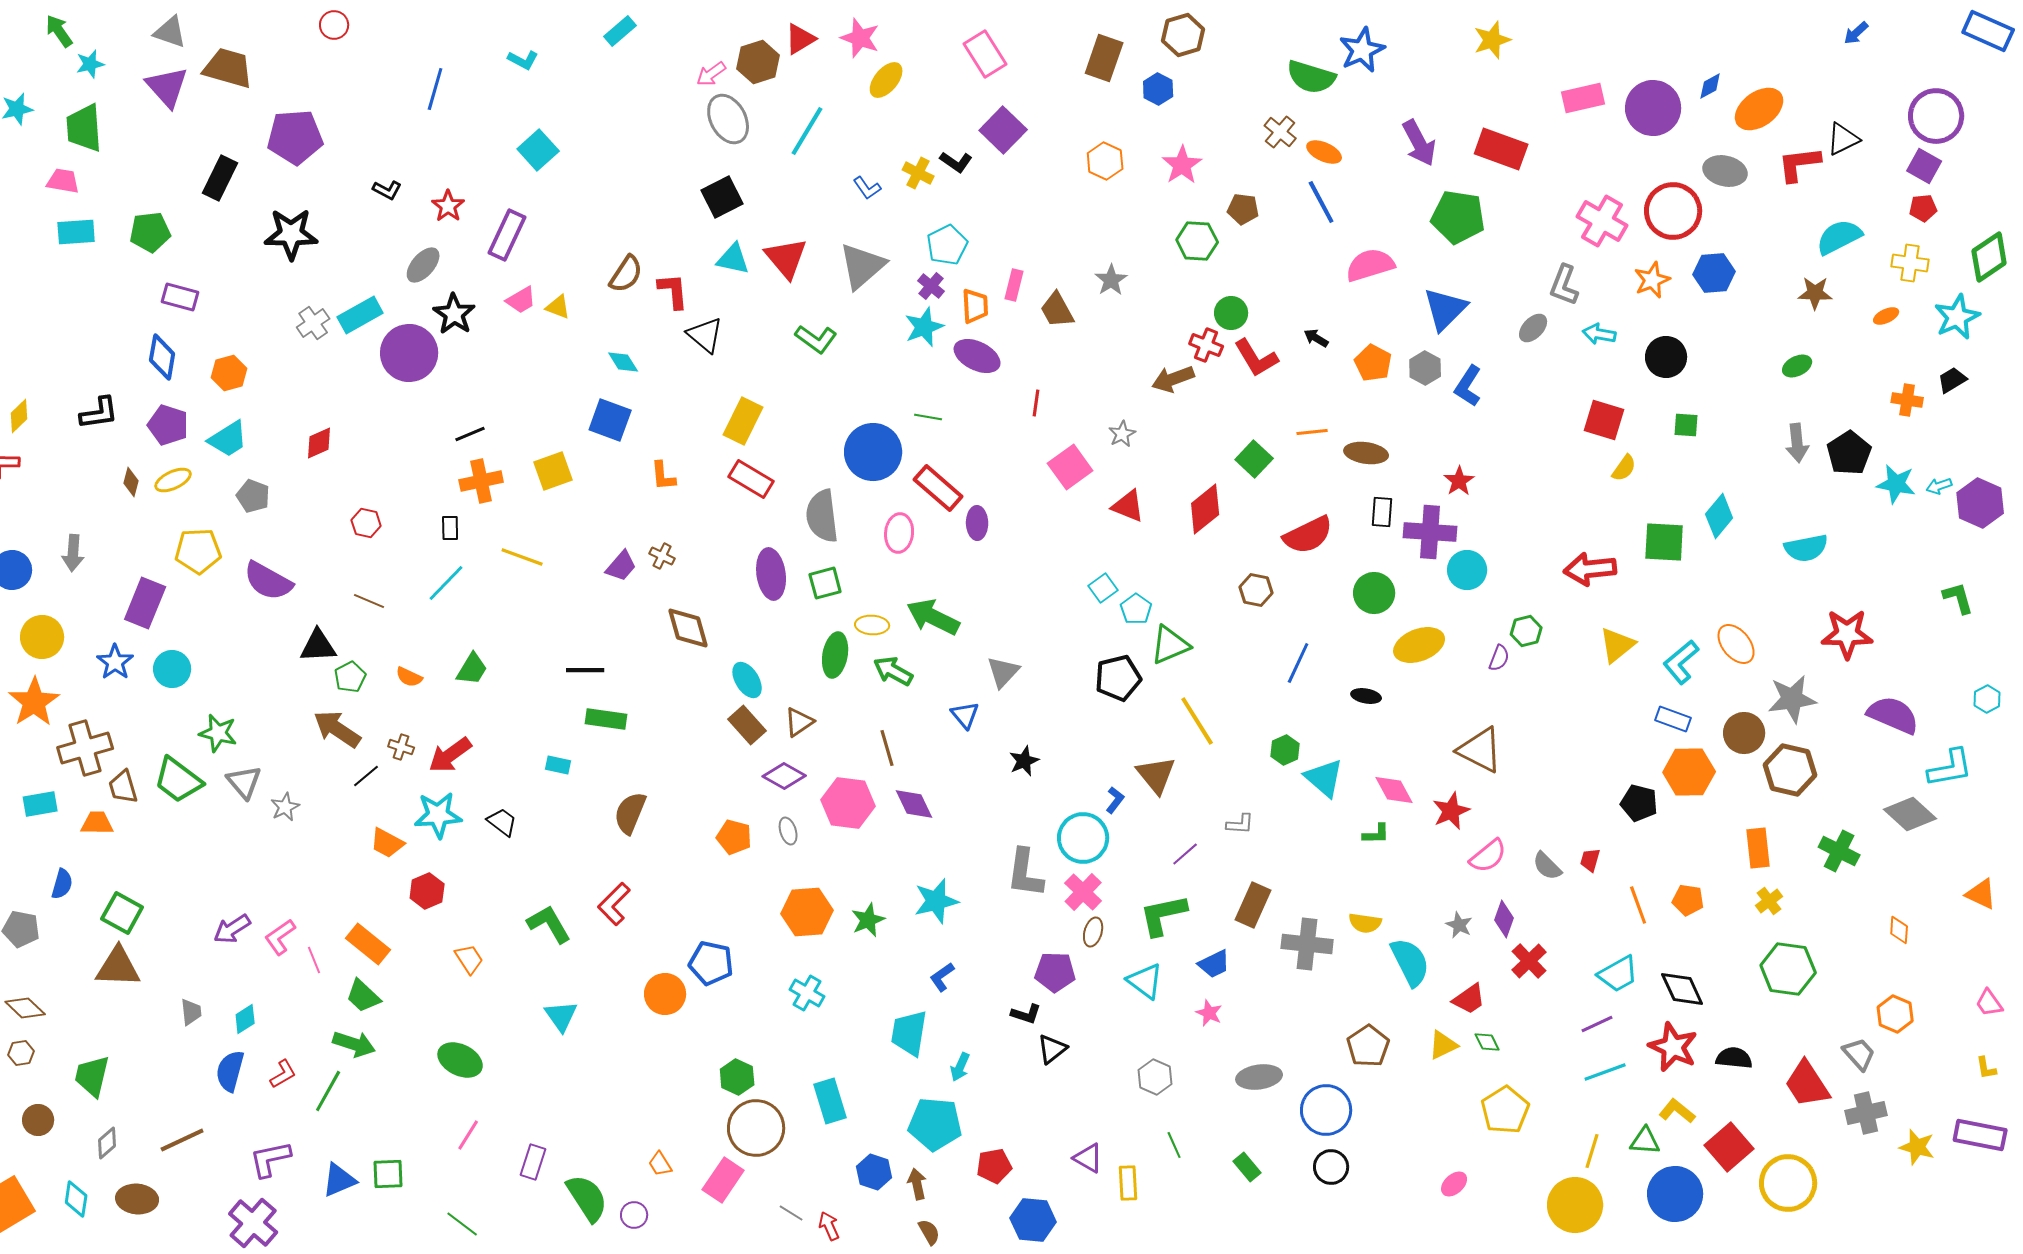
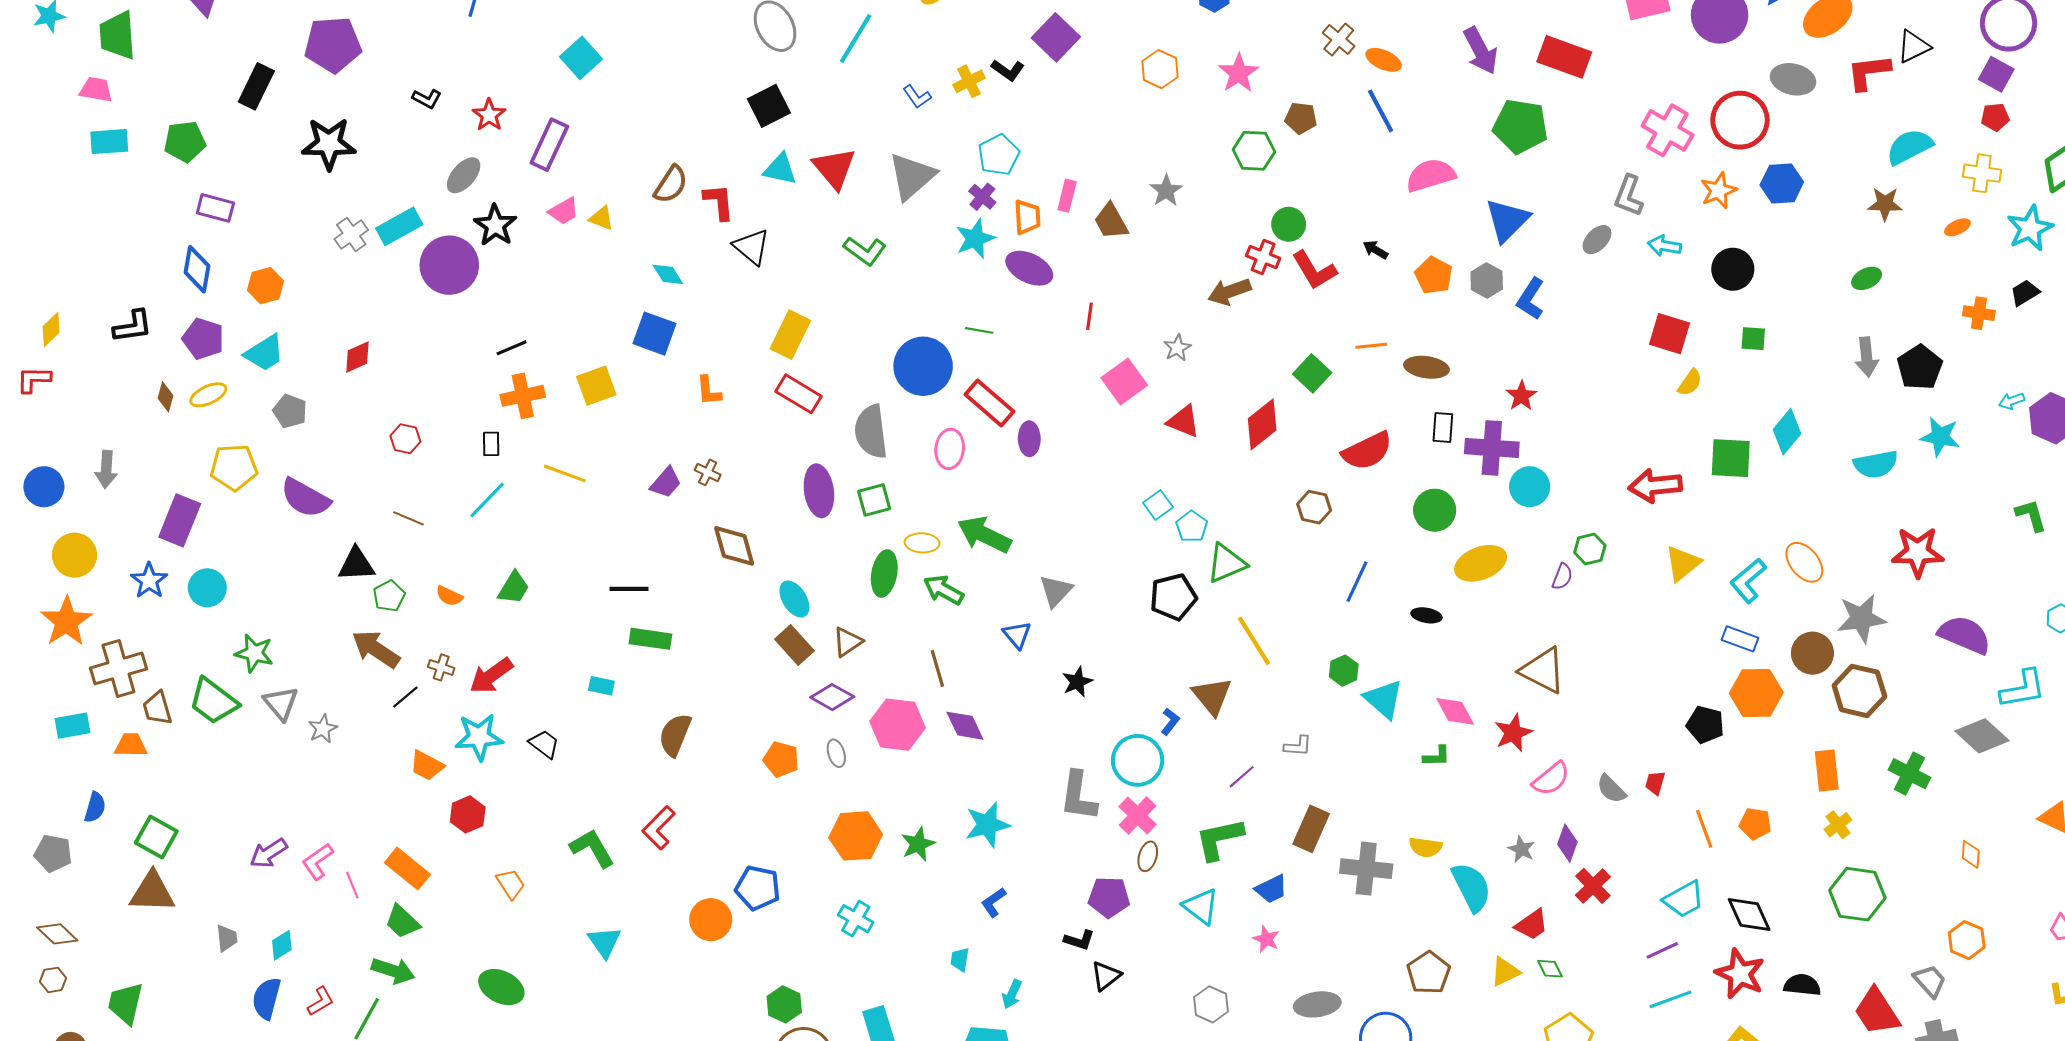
yellow cross: (918, 173) -> (969, 81), turned 36
cyan star: (1896, 484) -> (1940, 437), moved
cyan trapezoid: (909, 1033) -> (960, 959), size x0.5

